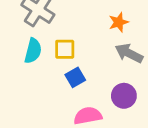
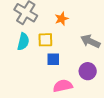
orange star: (119, 22) -> (62, 19), moved
blue square: (75, 77) -> (53, 59), turned 32

